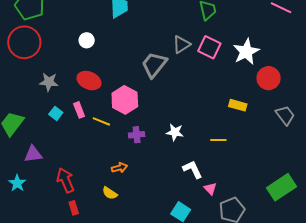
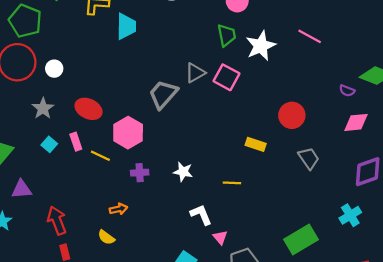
white circle: (87, 40) -> (54, 69), moved
white star: (246, 52) -> (261, 46), moved
gray star: (49, 82) -> (43, 108), turned 30

